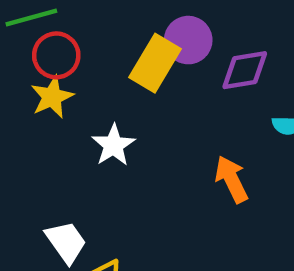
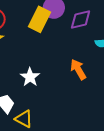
white star: (113, 145) -> (30, 77), moved

